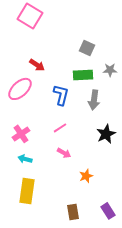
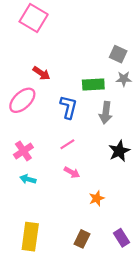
gray square: (87, 48) -> (118, 54), moved
yellow rectangle: (27, 191) -> (30, 237), moved
brown rectangle: (73, 212) -> (82, 239), turned 35

